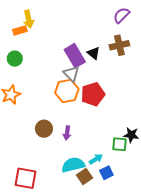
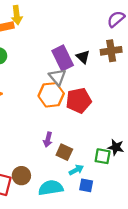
brown circle: (44, 129) -> (21, 176), moved
cyan semicircle: (73, 165) -> (51, 188), moved
blue square: (106, 173) -> (86, 185), turned 32
brown square: (84, 176) -> (64, 152), moved, turned -35

